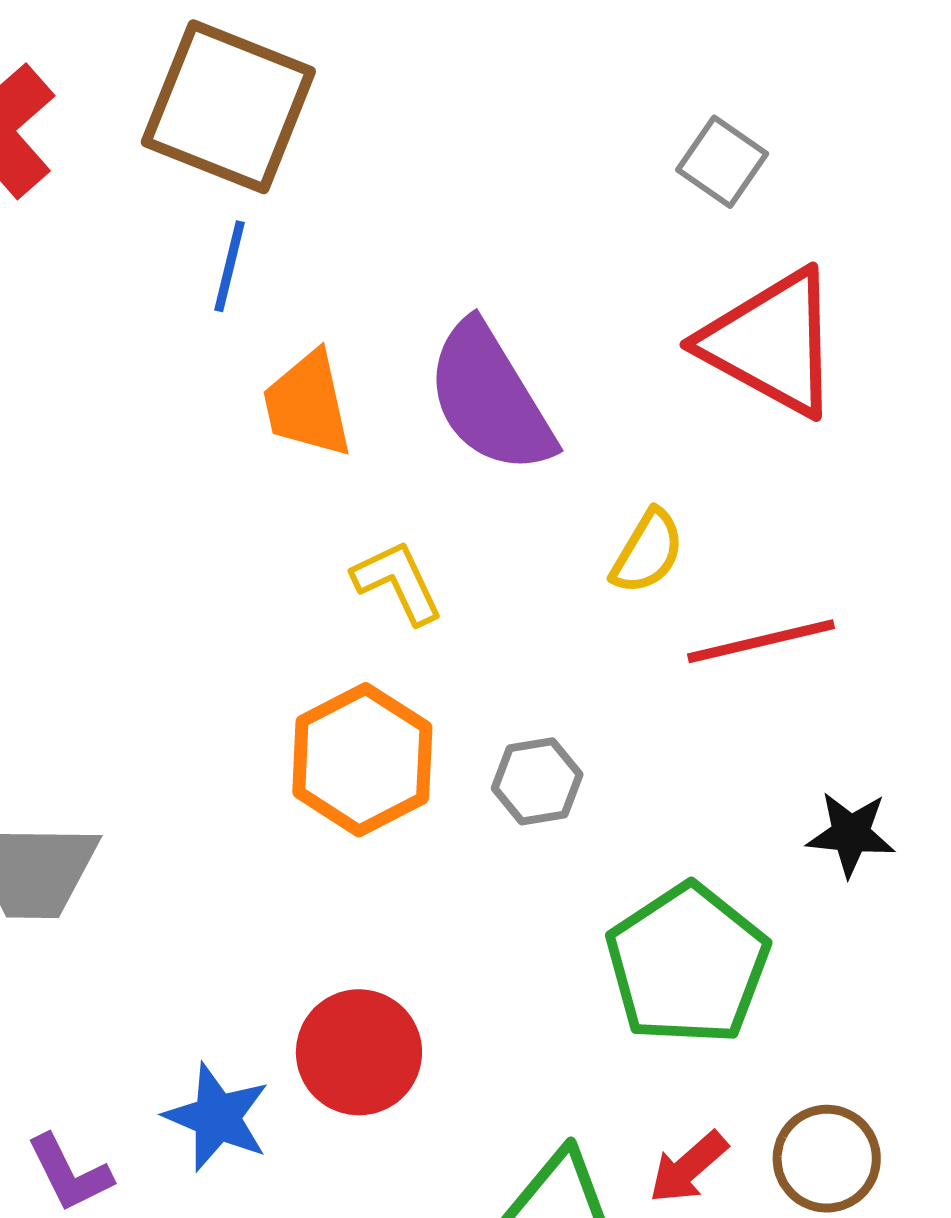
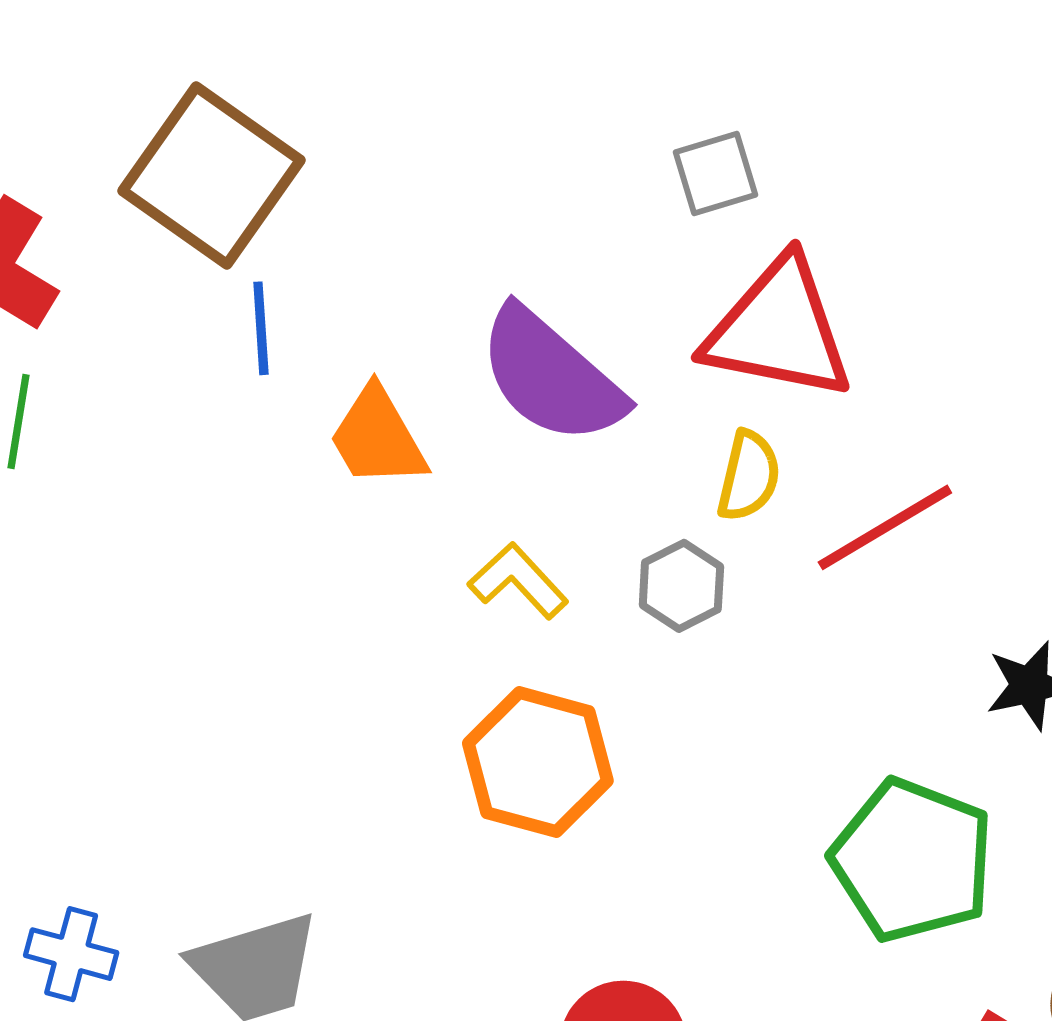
brown square: (228, 107) -> (212, 175), turned 31
gray square: (722, 162) -> (715, 174), moved, turned -34
red triangle: (771, 343) -> (779, 330), moved
gray hexagon: (537, 781) -> (681, 586), moved

